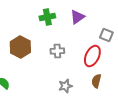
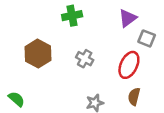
purple triangle: (77, 17) -> (128, 18), moved
gray cross: (57, 51) -> (85, 59), turned 32

